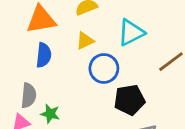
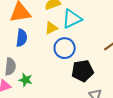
cyan triangle: (131, 33) -> (72, 19), moved

